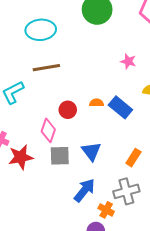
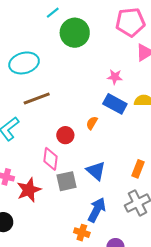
orange semicircle: (96, 103) -> (92, 123), turned -48
blue rectangle: (120, 107) -> (115, 104), moved
orange cross: (106, 210) -> (82, 233), moved

